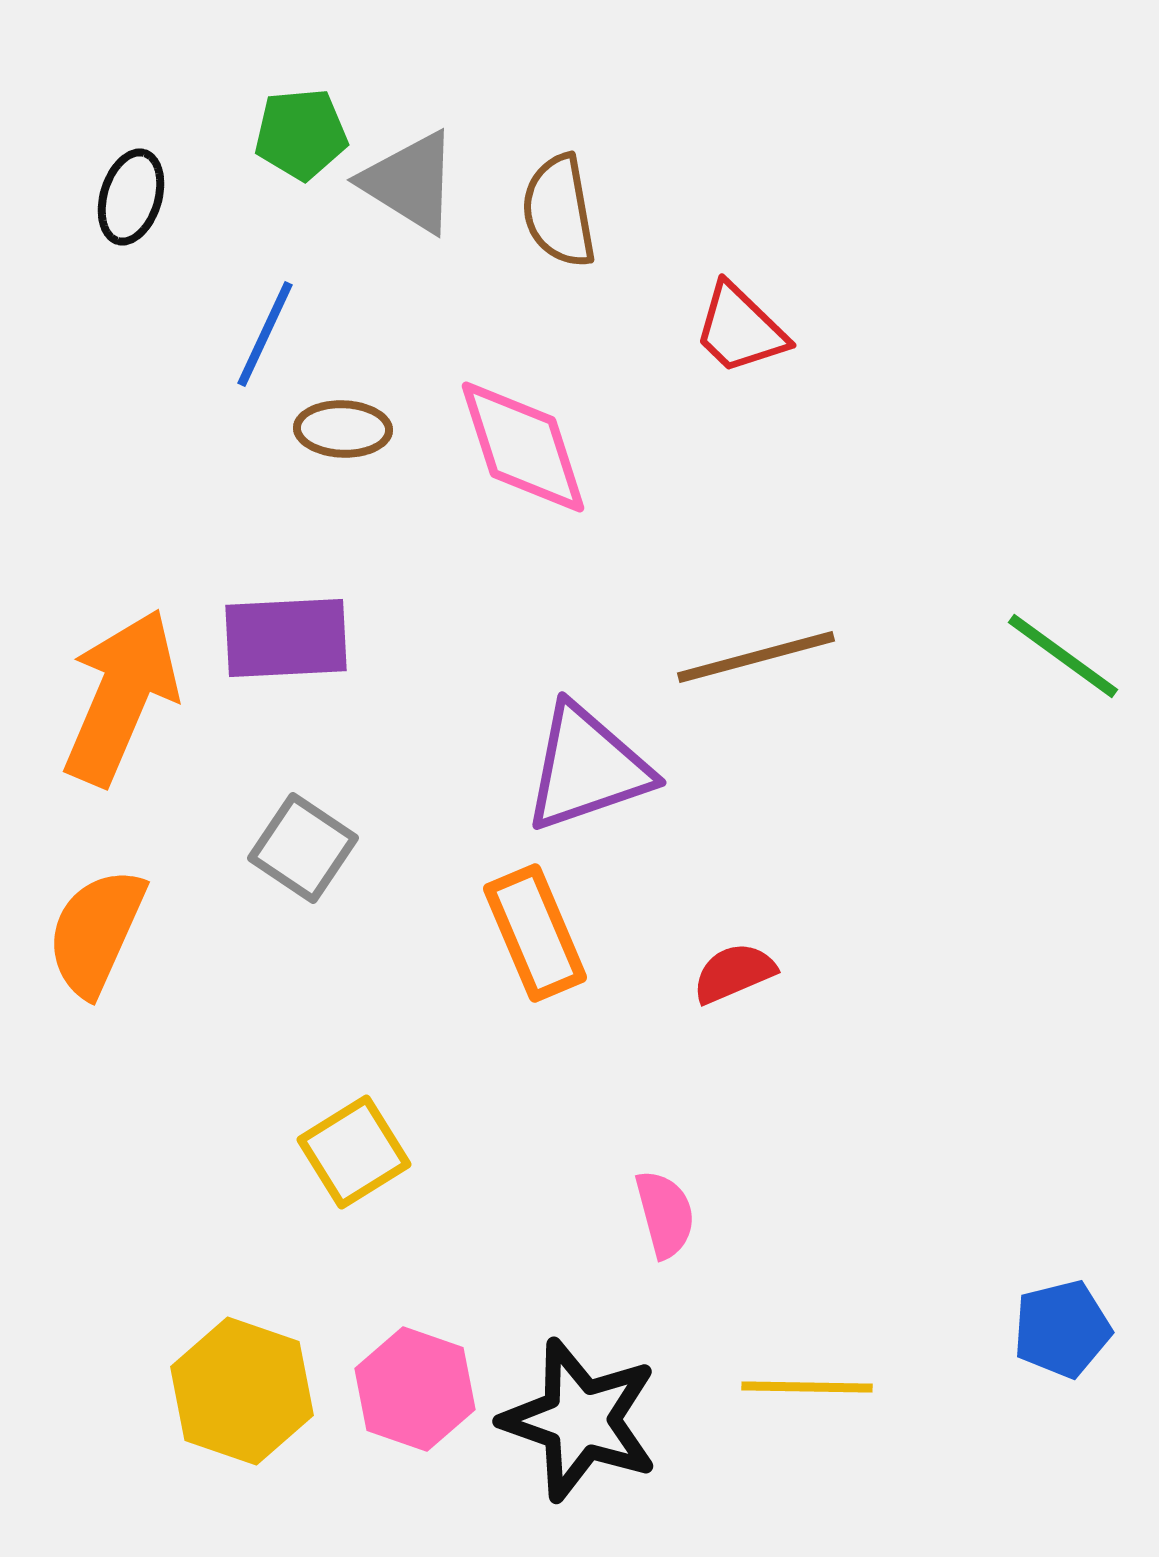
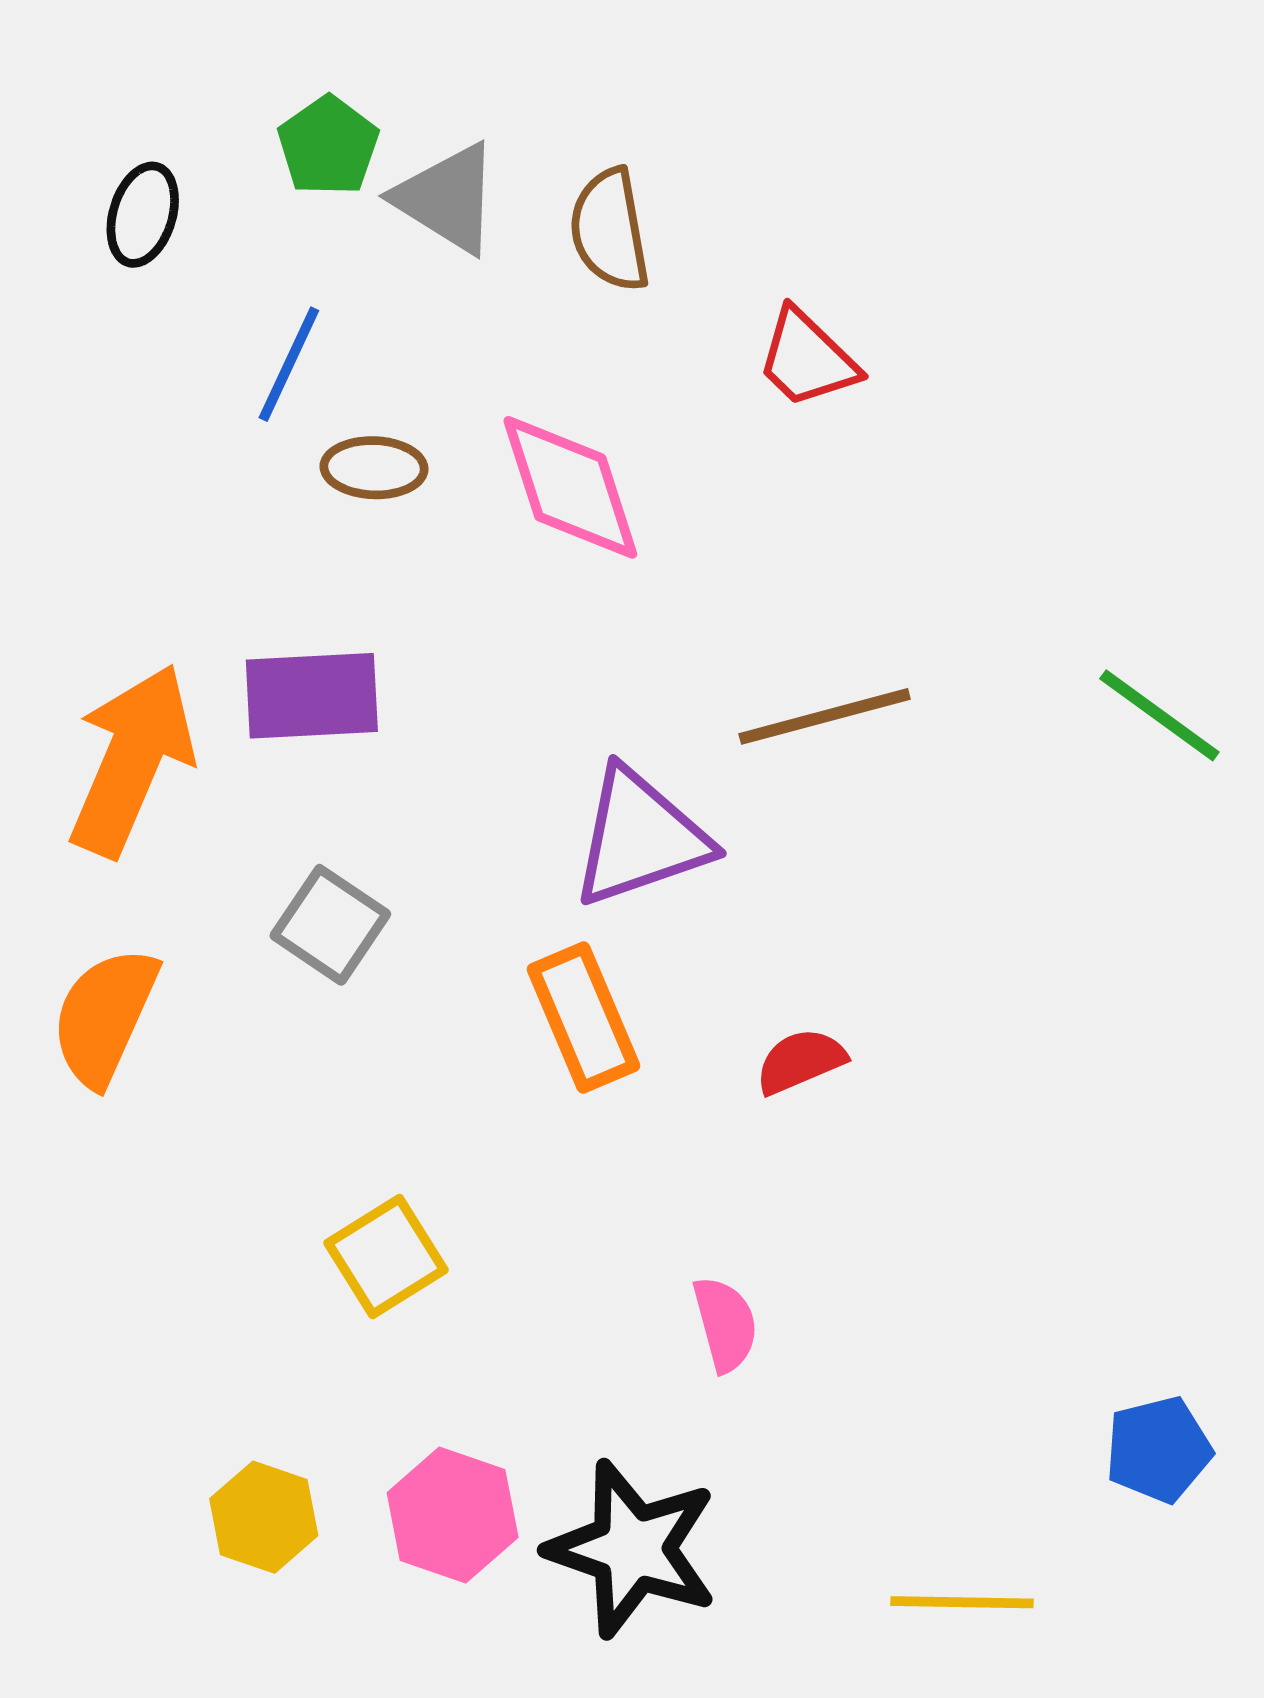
green pentagon: (301, 134) -> (328, 146), turned -30
yellow line: (807, 1387) -> (962, 1602), moved
yellow hexagon: (242, 1391) -> (264, 1517), size x0.7

